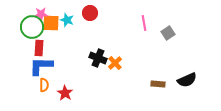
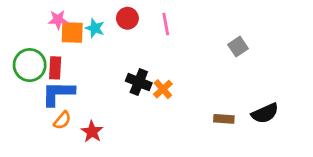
pink line: (144, 23) -> (166, 24), moved
green circle: (32, 27) -> (30, 65), moved
orange semicircle: (44, 85) -> (62, 120), turned 40

